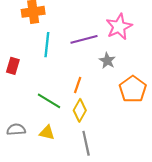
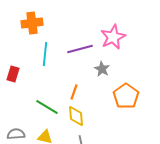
yellow diamond: (80, 110) -> (76, 116), turned -35

